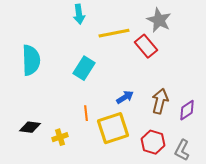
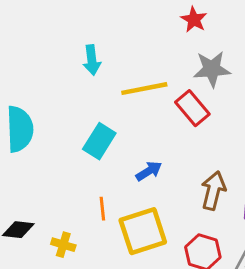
gray star: (159, 20) -> (212, 69), turned -30
blue arrow: (125, 97) -> (149, 171), moved
yellow cross: (60, 137) -> (63, 245), turned 35

